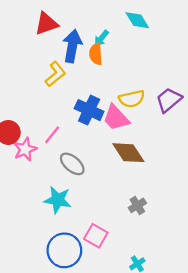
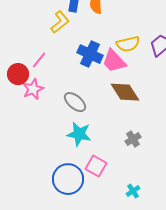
pink line: (52, 135) -> (39, 60), moved
cyan star: (58, 200) -> (79, 134), moved

